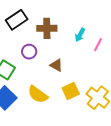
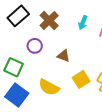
brown cross: (47, 28) -> (49, 20), turned -36

